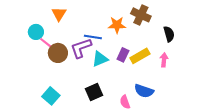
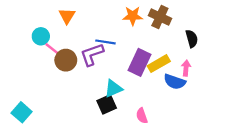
orange star: (117, 25) -> (133, 16), moved
purple rectangle: (123, 55) -> (140, 62), size x1.6
cyan triangle: (100, 59) -> (113, 88), moved
blue semicircle: (144, 91) -> (175, 82), moved
cyan square: (51, 96) -> (22, 112), moved

